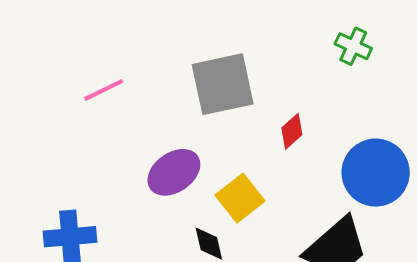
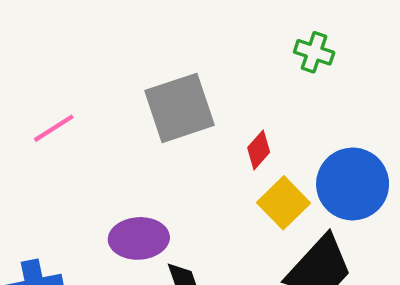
purple ellipse: (174, 172) -> (139, 238), moved, turned 38
yellow square: (240, 198) -> (283, 203), moved

